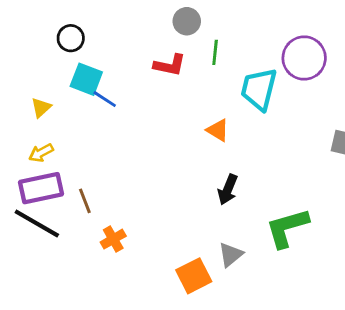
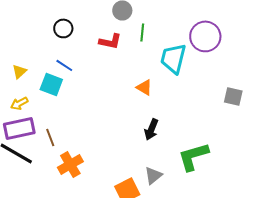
black circle: (71, 38) -> (63, 28), moved
cyan square: (86, 79) -> (51, 84), moved
orange cross: (113, 239) -> (70, 164), size x1.4

